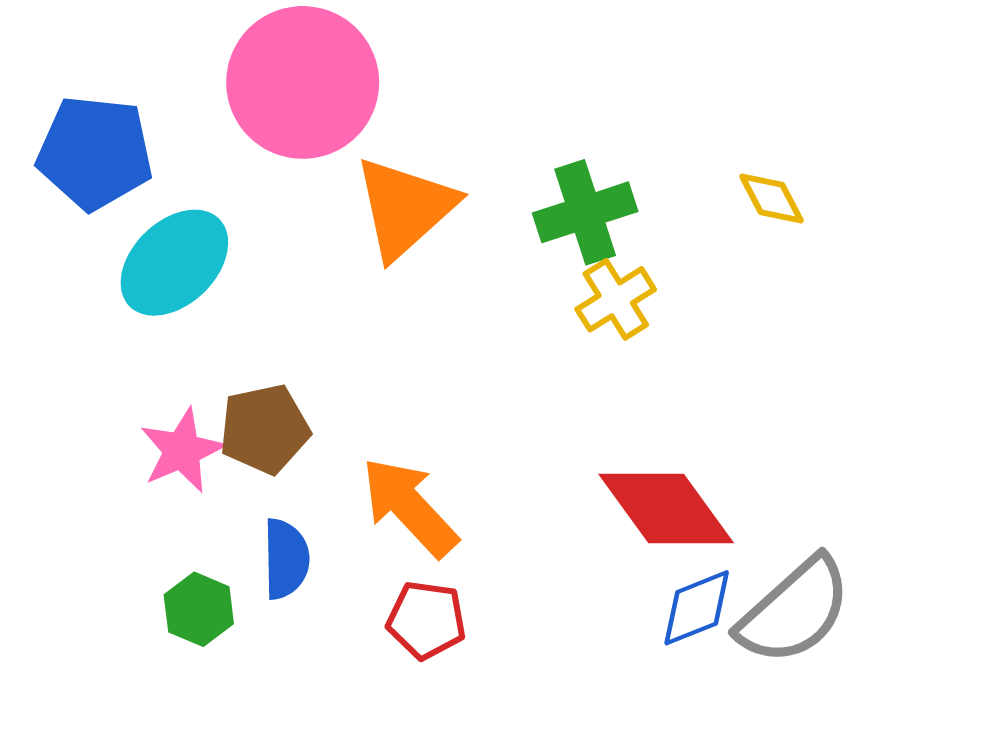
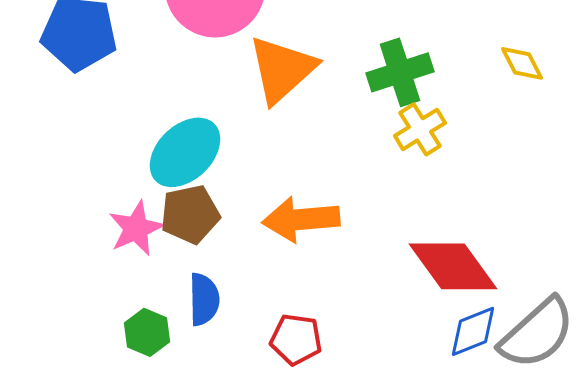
cyan ellipse: (174, 263) -> (185, 152), moved
orange arrow: (410, 507) -> (301, 219), moved, turned -52

